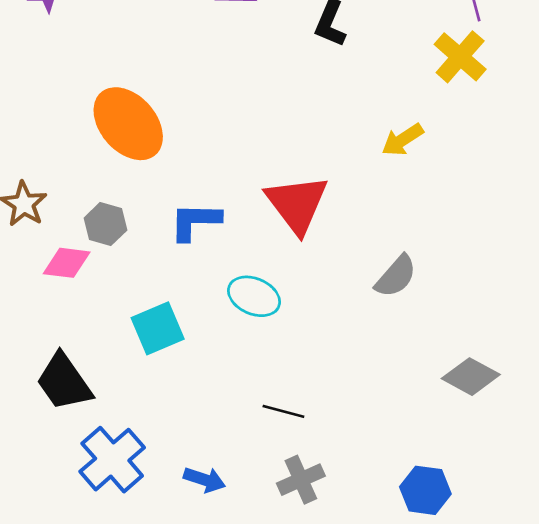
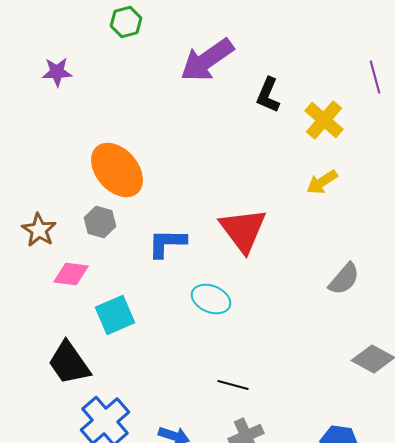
yellow cross: (460, 57) -> (324, 120), moved
gray hexagon: (105, 224) -> (100, 222), moved
gray semicircle: (396, 276) -> (344, 279), moved
cyan square: (158, 328) -> (115, 315), moved

